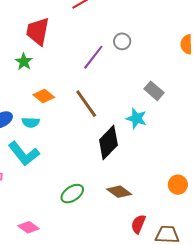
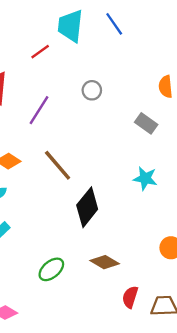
purple line: (93, 57) -> (39, 110), moved
gray rectangle: (154, 91) -> (146, 123), moved
cyan star: (136, 118) -> (145, 178), moved

